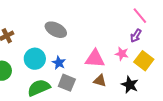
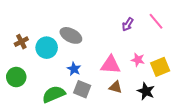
purple arrow: (136, 36) -> (128, 24), moved
cyan circle: (35, 59) -> (47, 48), moved
yellow square: (144, 61) -> (160, 67), turned 30

